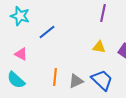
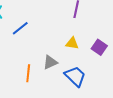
gray triangle: (76, 81) -> (50, 62), moved

